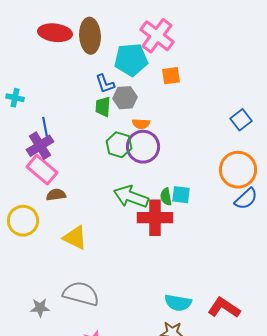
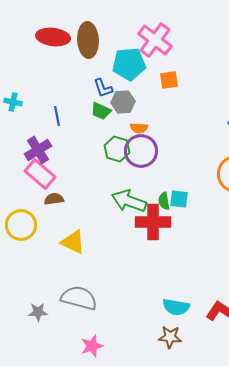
green trapezoid: (103, 107) -> (101, 111), turned -70
blue line: (45, 127) -> (57, 116), moved

